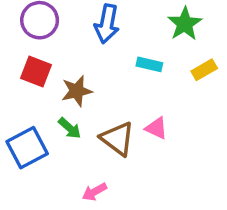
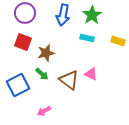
green star: (185, 24) -> (92, 15), moved
yellow rectangle: (204, 70) -> (118, 41), turned 48
pink arrow: (94, 192) -> (44, 111), moved

